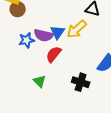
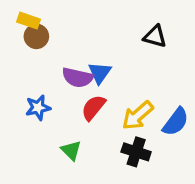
yellow arrow: (77, 29) -> (138, 115), moved
blue star: (27, 40) -> (38, 108), moved

